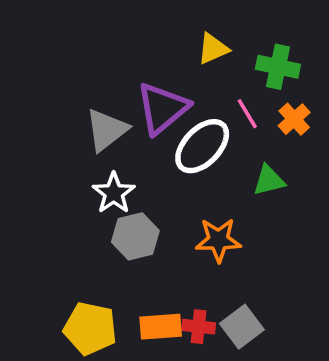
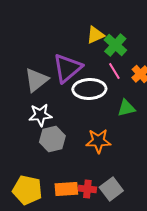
green cross: (278, 67) -> (115, 45), moved, turned 30
white ellipse: (202, 146) -> (89, 89), turned 44
white star: (114, 193) -> (40, 115), turned 30

